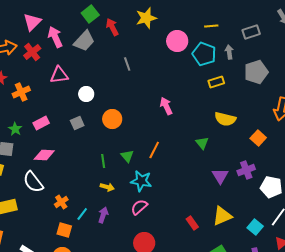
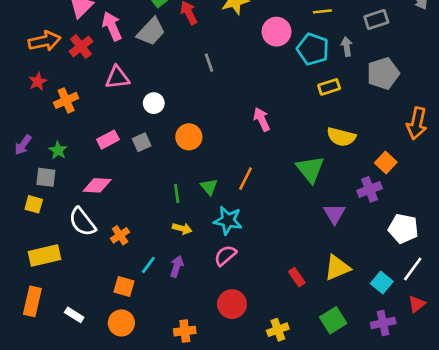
pink rectangle: (41, 123) -> (108, 140), moved
green triangle: (202, 143) -> (310, 169), size x1.6
purple cross: (246, 170) -> (370, 189), moved
orange cross: (61, 202) -> (120, 235), moved

